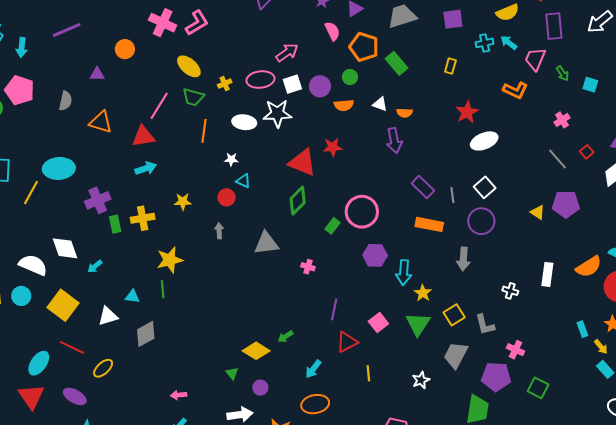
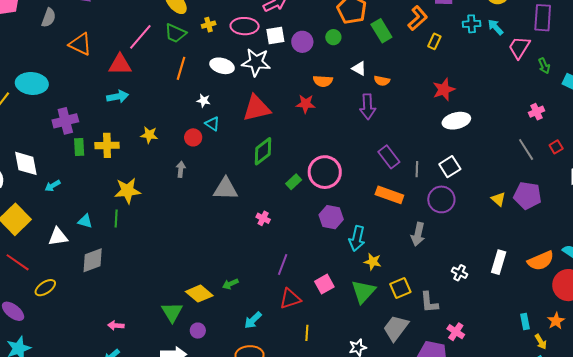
orange L-shape: (515, 90) -> (418, 18), moved, turned -75
orange semicircle: (344, 105) -> (323, 81), moved
red triangle: (302, 162) -> (257, 108), moved, turned -44
yellow star: (423, 293) -> (373, 262), turned -30
green triangle: (232, 373) -> (172, 312), size x1.6

